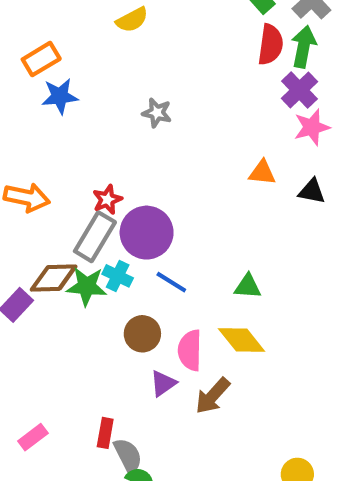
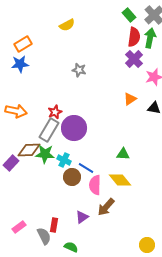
purple cross: (299, 90) -> (134, 59), moved
blue star: (60, 96) -> (20, 64), moved
orange triangle: (262, 173) -> (130, 99), turned -40
cyan cross: (118, 276) -> (64, 160), moved
blue line: (171, 282) -> (86, 168), moved
purple triangle: (163, 383) -> (82, 217), moved
gray semicircle: (128, 456) -> (44, 236), moved

